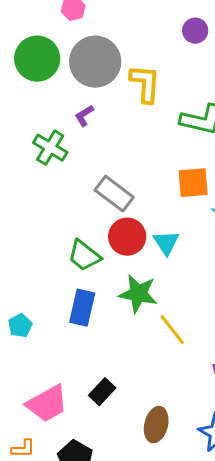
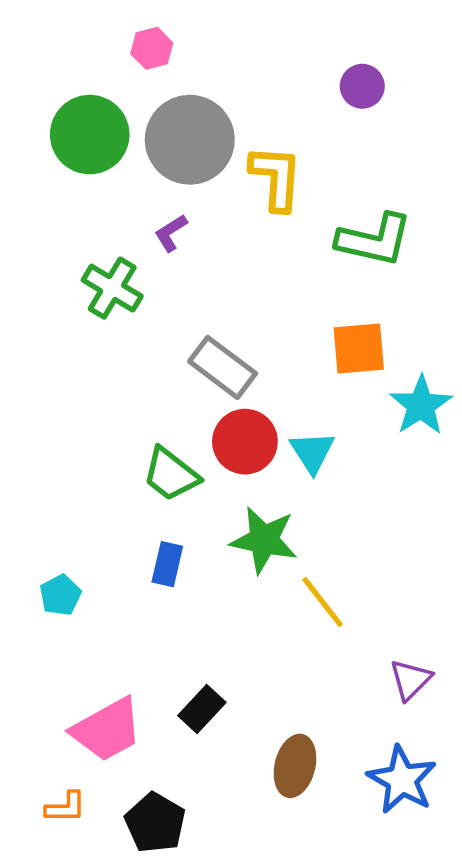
blue rectangle: (82, 308) -> (167, 564), size x0.7

